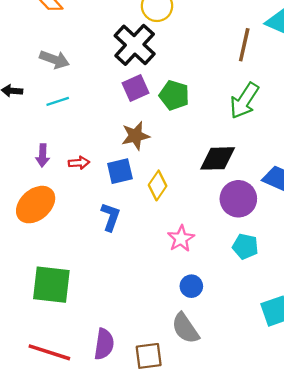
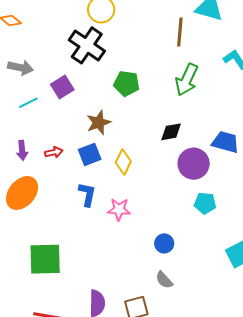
purple square: (136, 88) -> (62, 87), moved
black diamond: (218, 158) -> (171, 132), size x0.7
pink star: (181, 239) -> (119, 209), moved, turned -30
gray semicircle: (185, 328) -> (164, 280), size x0.7

